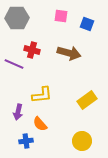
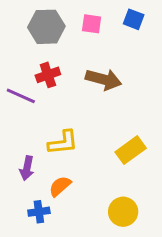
gray hexagon: (17, 18) -> (46, 27), moved
blue square: (87, 24) -> (134, 19), moved
red cross: (32, 50) -> (48, 75), turned -35
orange semicircle: (40, 124) -> (60, 186), turned 91

